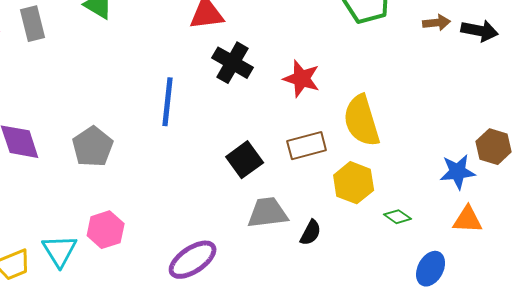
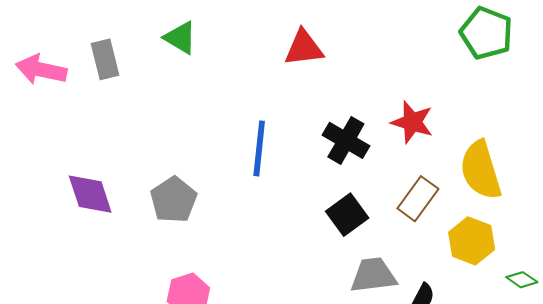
black cross: (233, 63) -> (346, 140), moved
brown rectangle: (307, 146) -> (418, 199), turned -39

